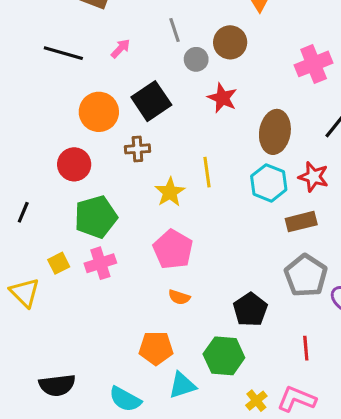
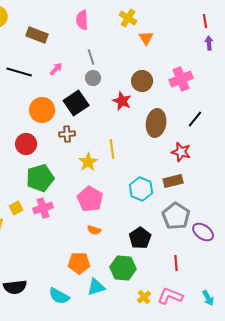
brown circle: (230, 42) -> (142, 81), moved
gray circle: (196, 59) -> (93, 78), moved
cyan hexagon: (269, 183) -> (141, 189), moved

